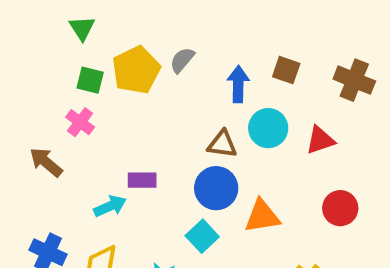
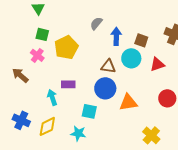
gray semicircle: (182, 60) -> (96, 23), moved
yellow pentagon: (136, 70) -> (66, 47), moved
brown square: (286, 70) -> (141, 40), moved
cyan arrow: (110, 206) -> (52, 97), turned -84
cyan square: (202, 236) -> (89, 111), moved, turned -35

